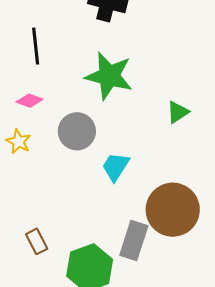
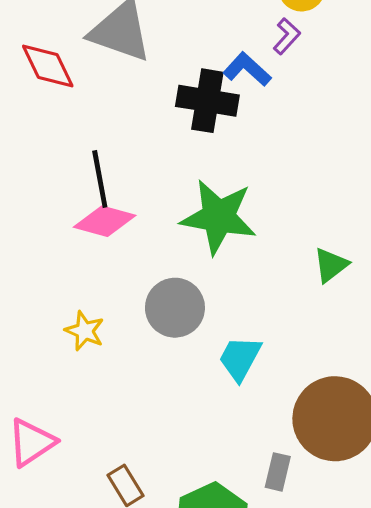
pink diamond: (30, 101) -> (105, 221), moved, size x1.4
gray rectangle: (134, 241) -> (278, 472), size x0.6

